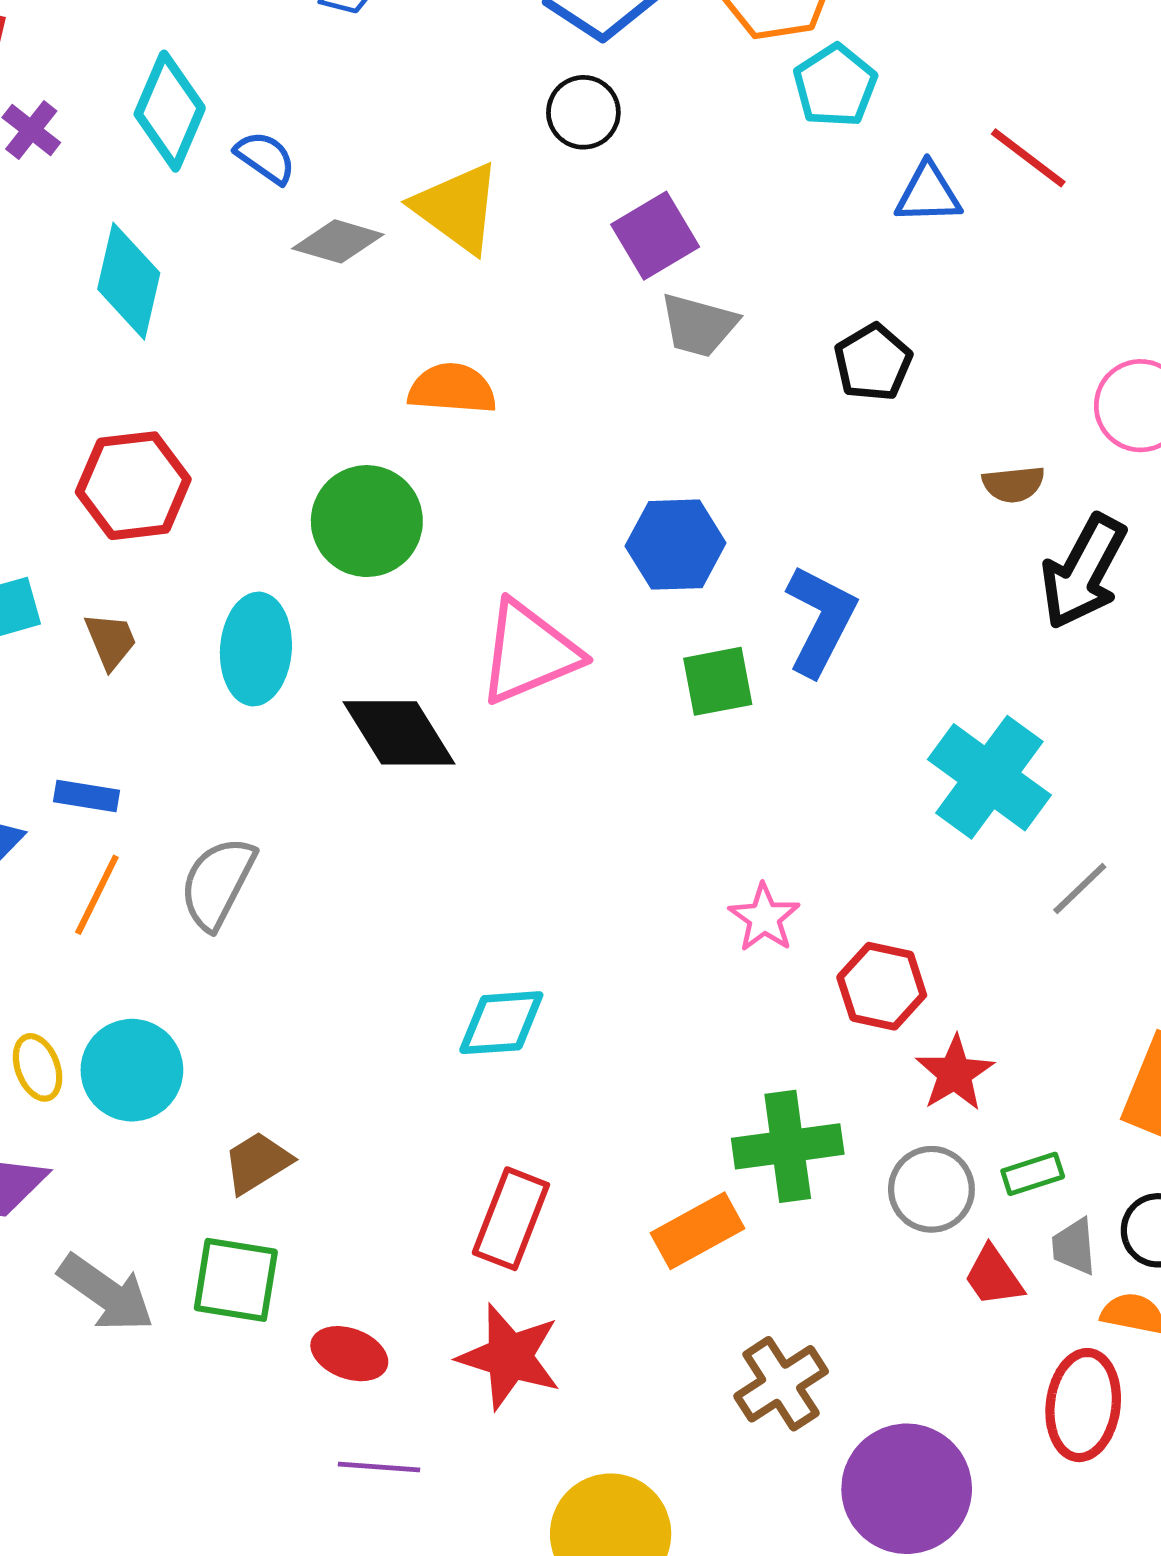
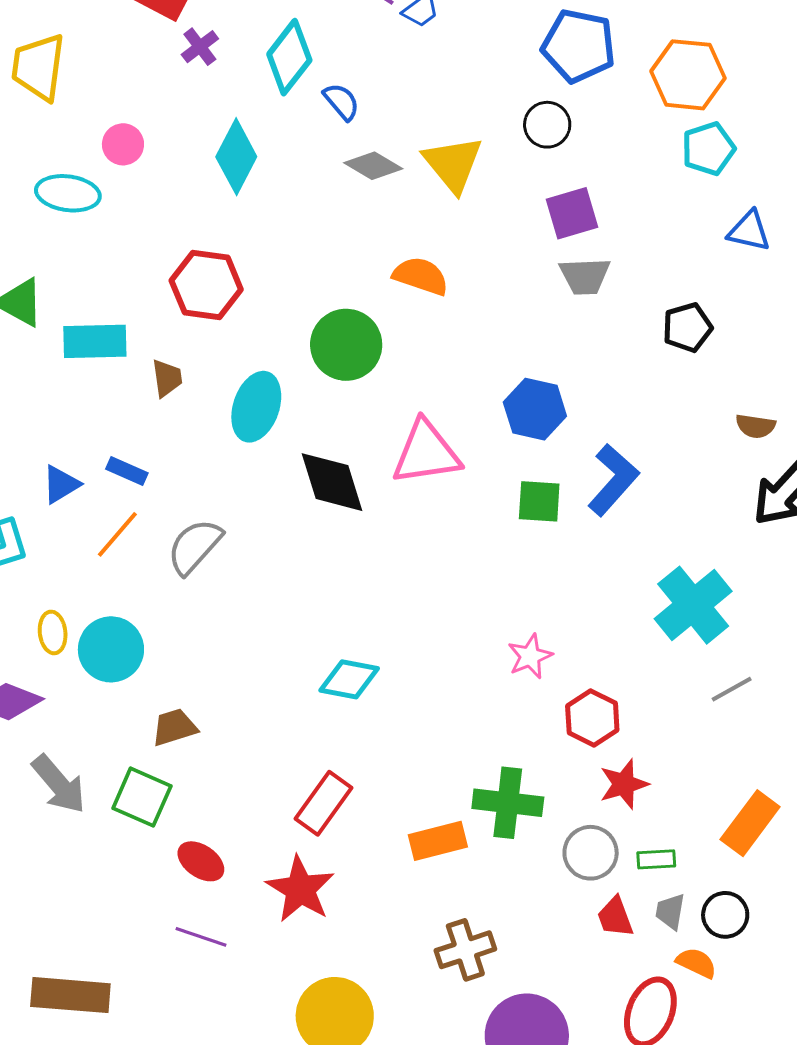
gray trapezoid: (699, 325) -> (585, 276), turned -32

